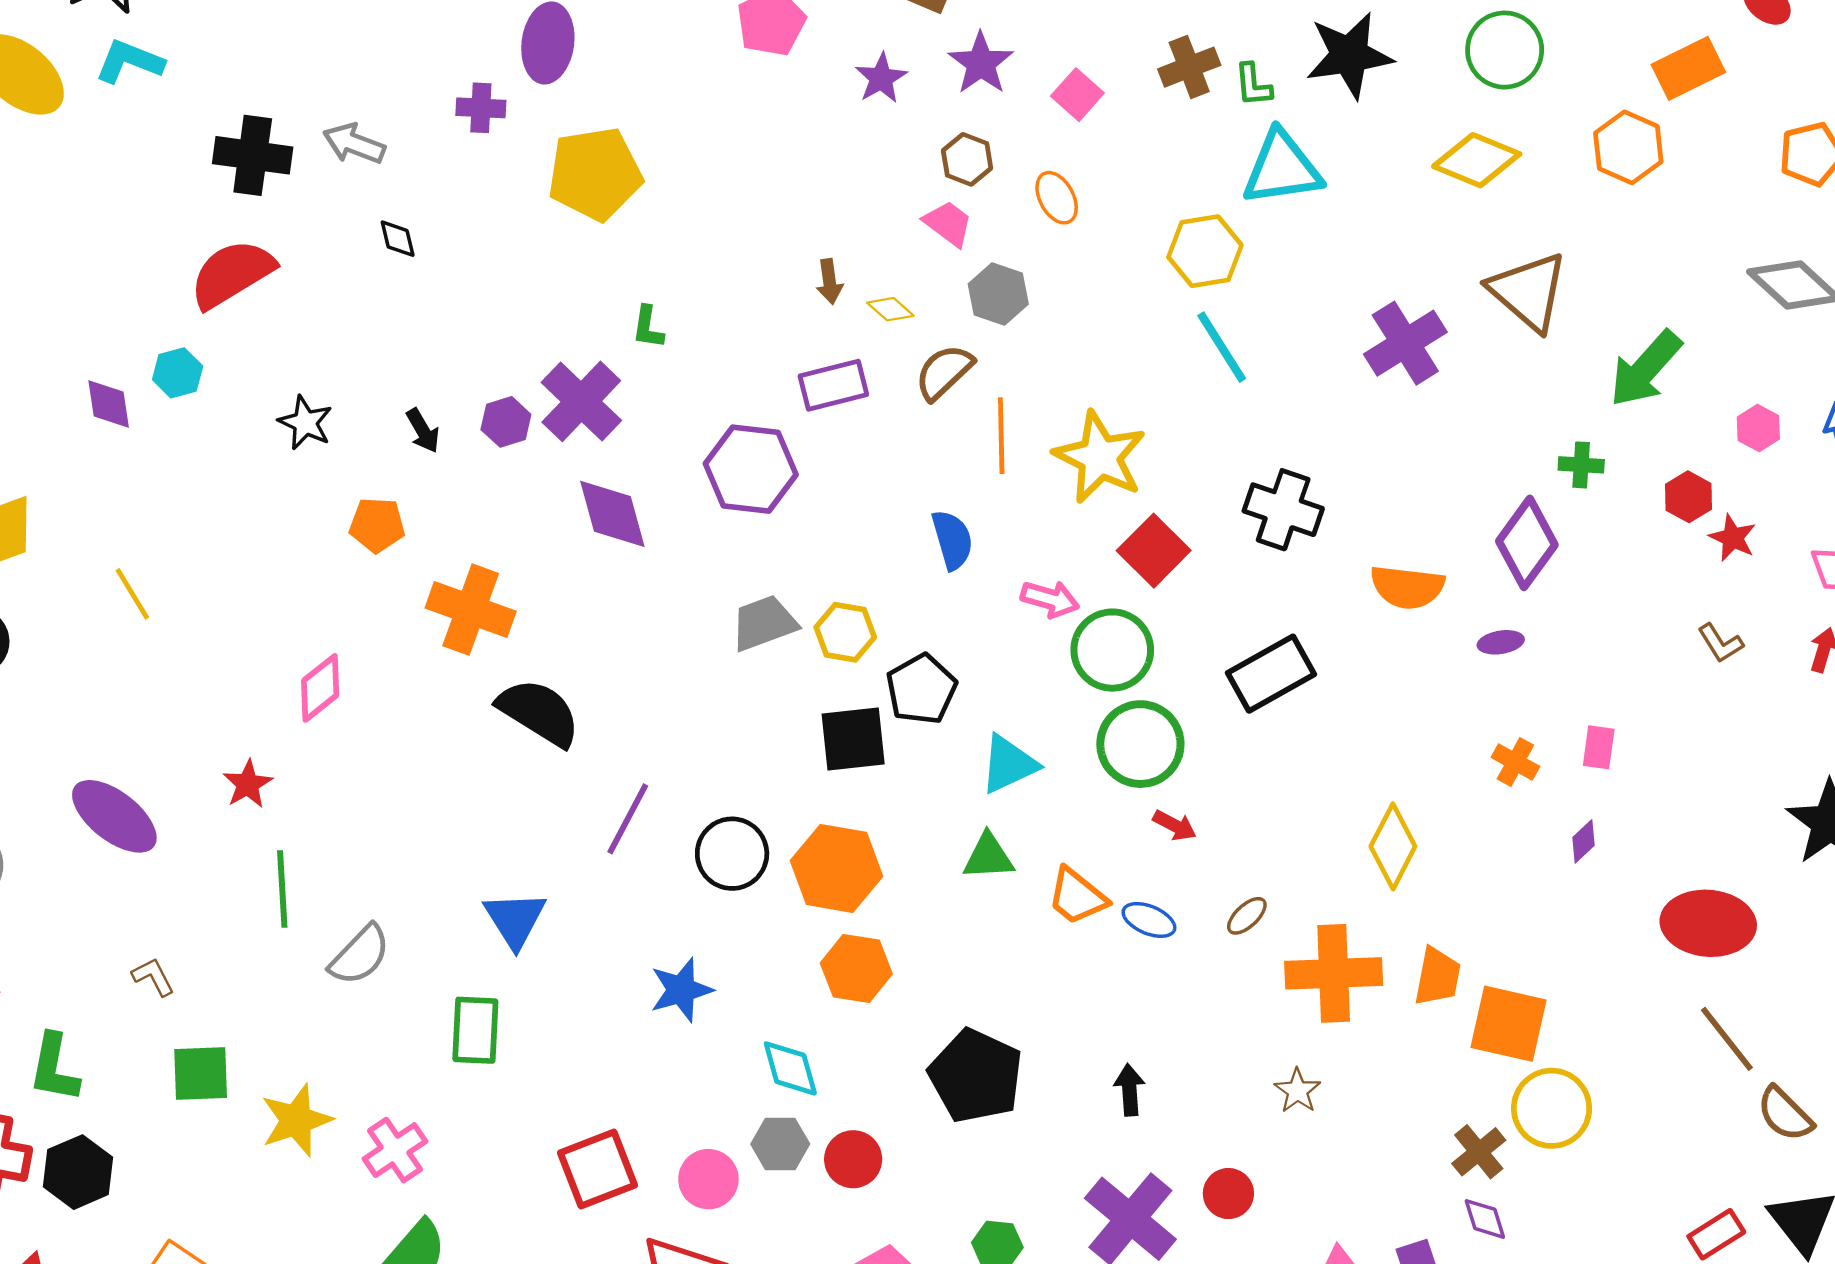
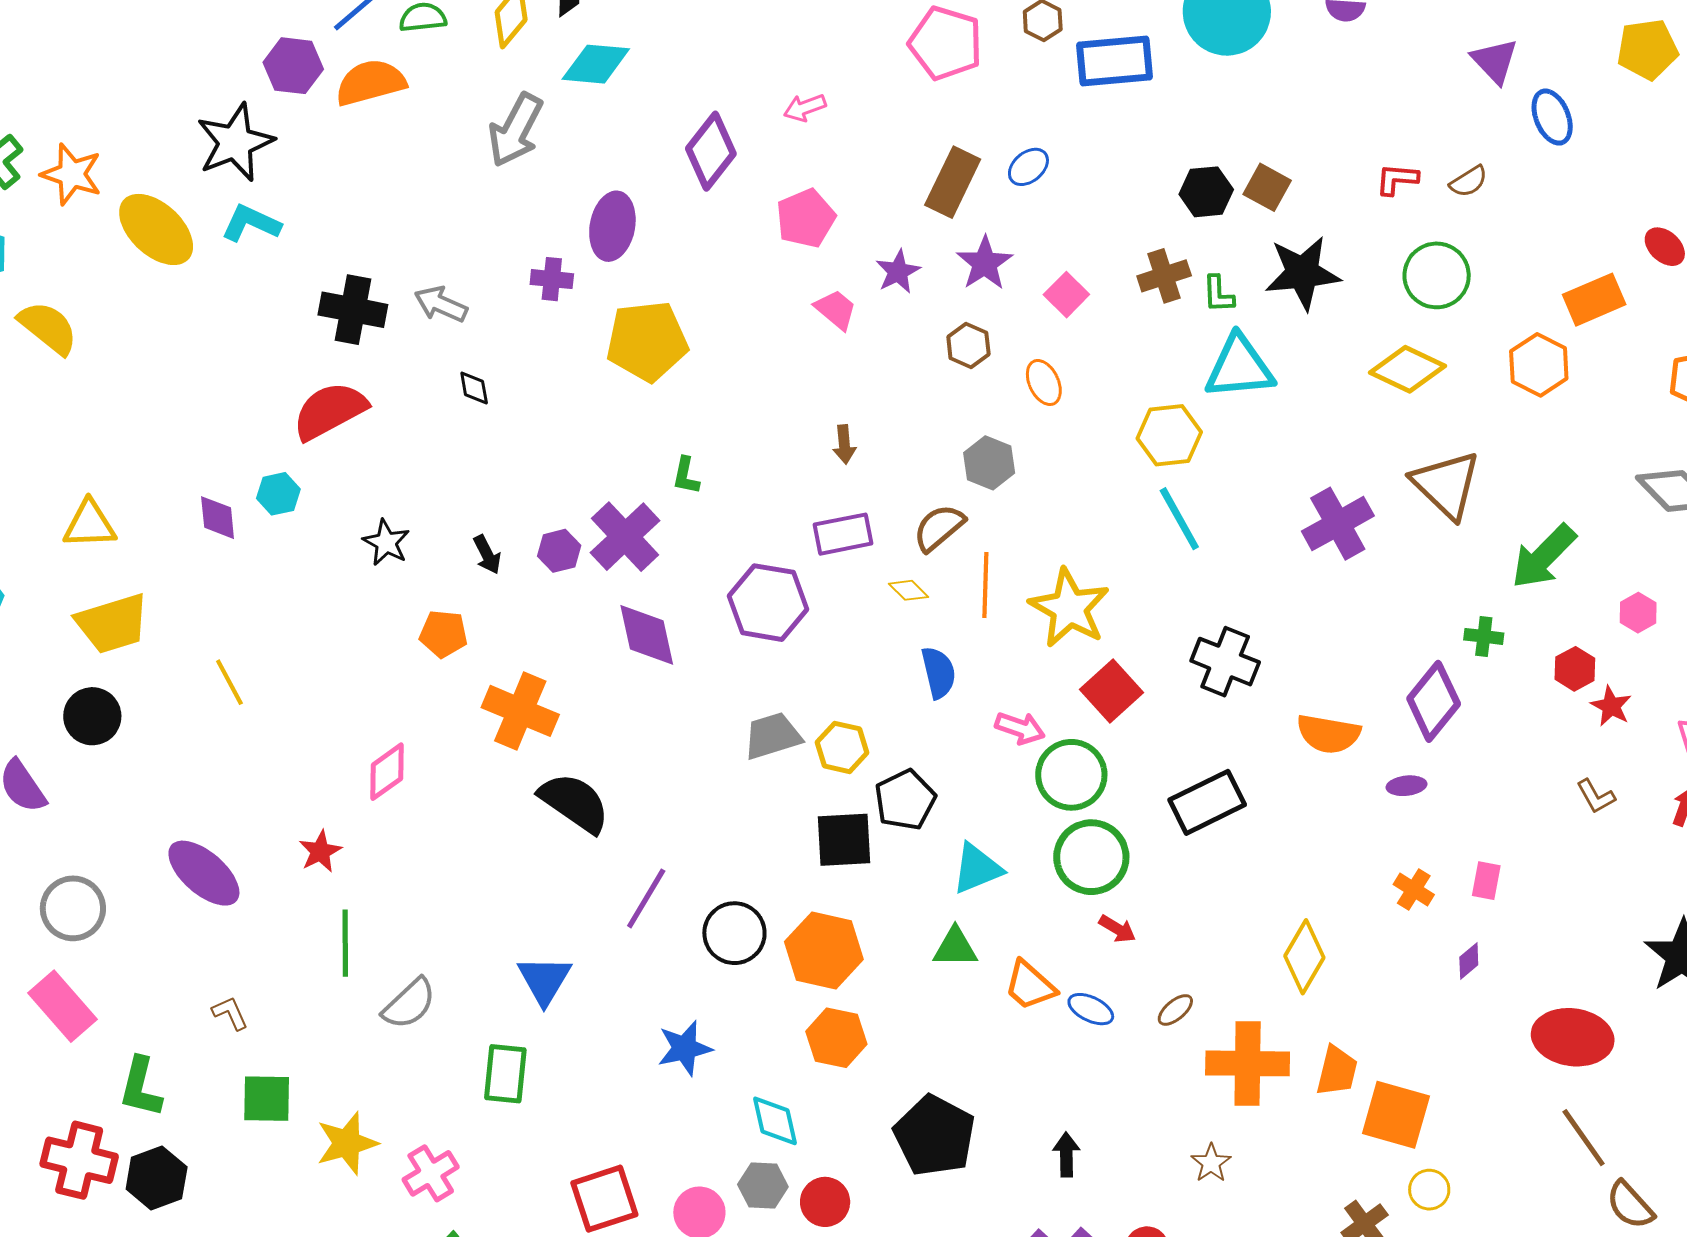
pink trapezoid: (948, 223) -> (836, 310), moved
yellow diamond: (890, 309) -> (908, 590), moved
yellow circle: (1552, 1108) -> (1429, 1190), size x0.6

